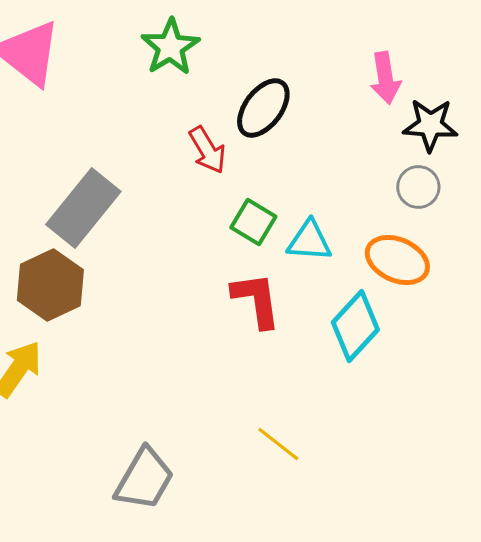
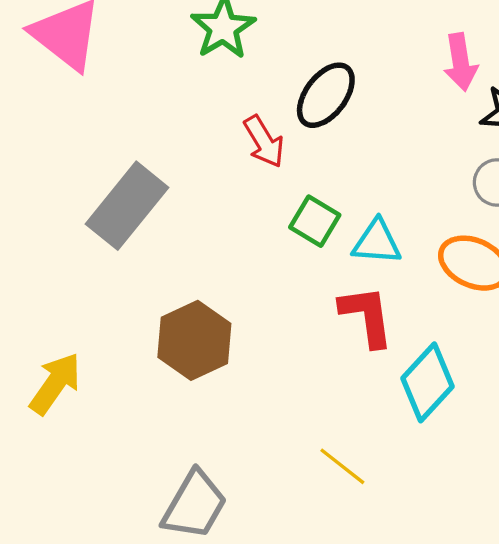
brown hexagon: (50, 285) -> (194, 340), moved
red L-shape: (256, 300) -> (367, 316), moved
cyan diamond: (355, 326) -> (427, 382), moved

